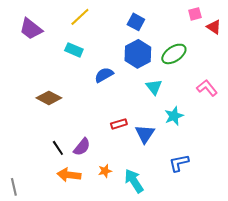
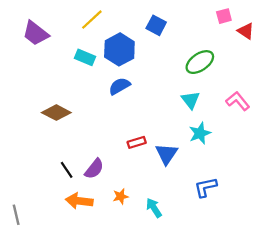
blue hexagon: (138, 54) -> (119, 49), moved
cyan triangle: (154, 87) -> (191, 100), moved
cyan arrow: (134, 181) -> (154, 208), size x0.7

